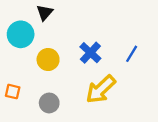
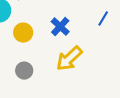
blue line: (132, 54) -> (103, 19), moved

